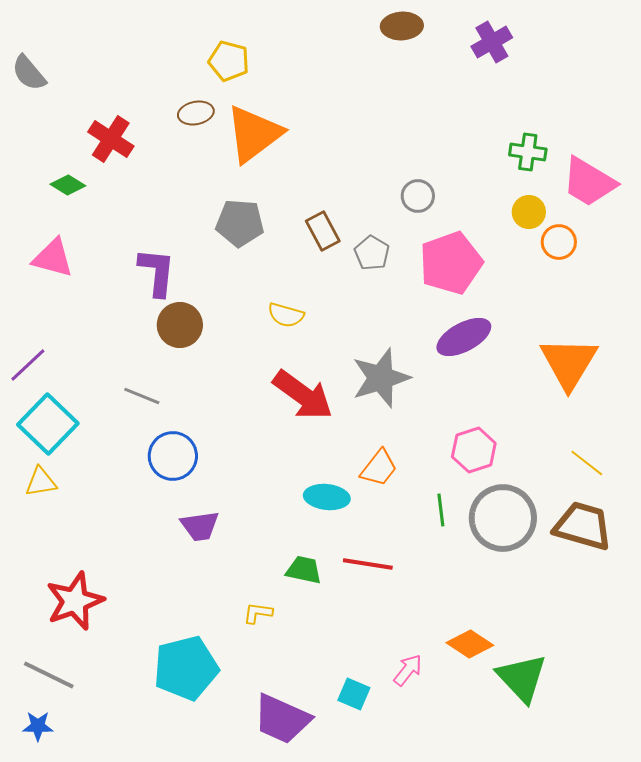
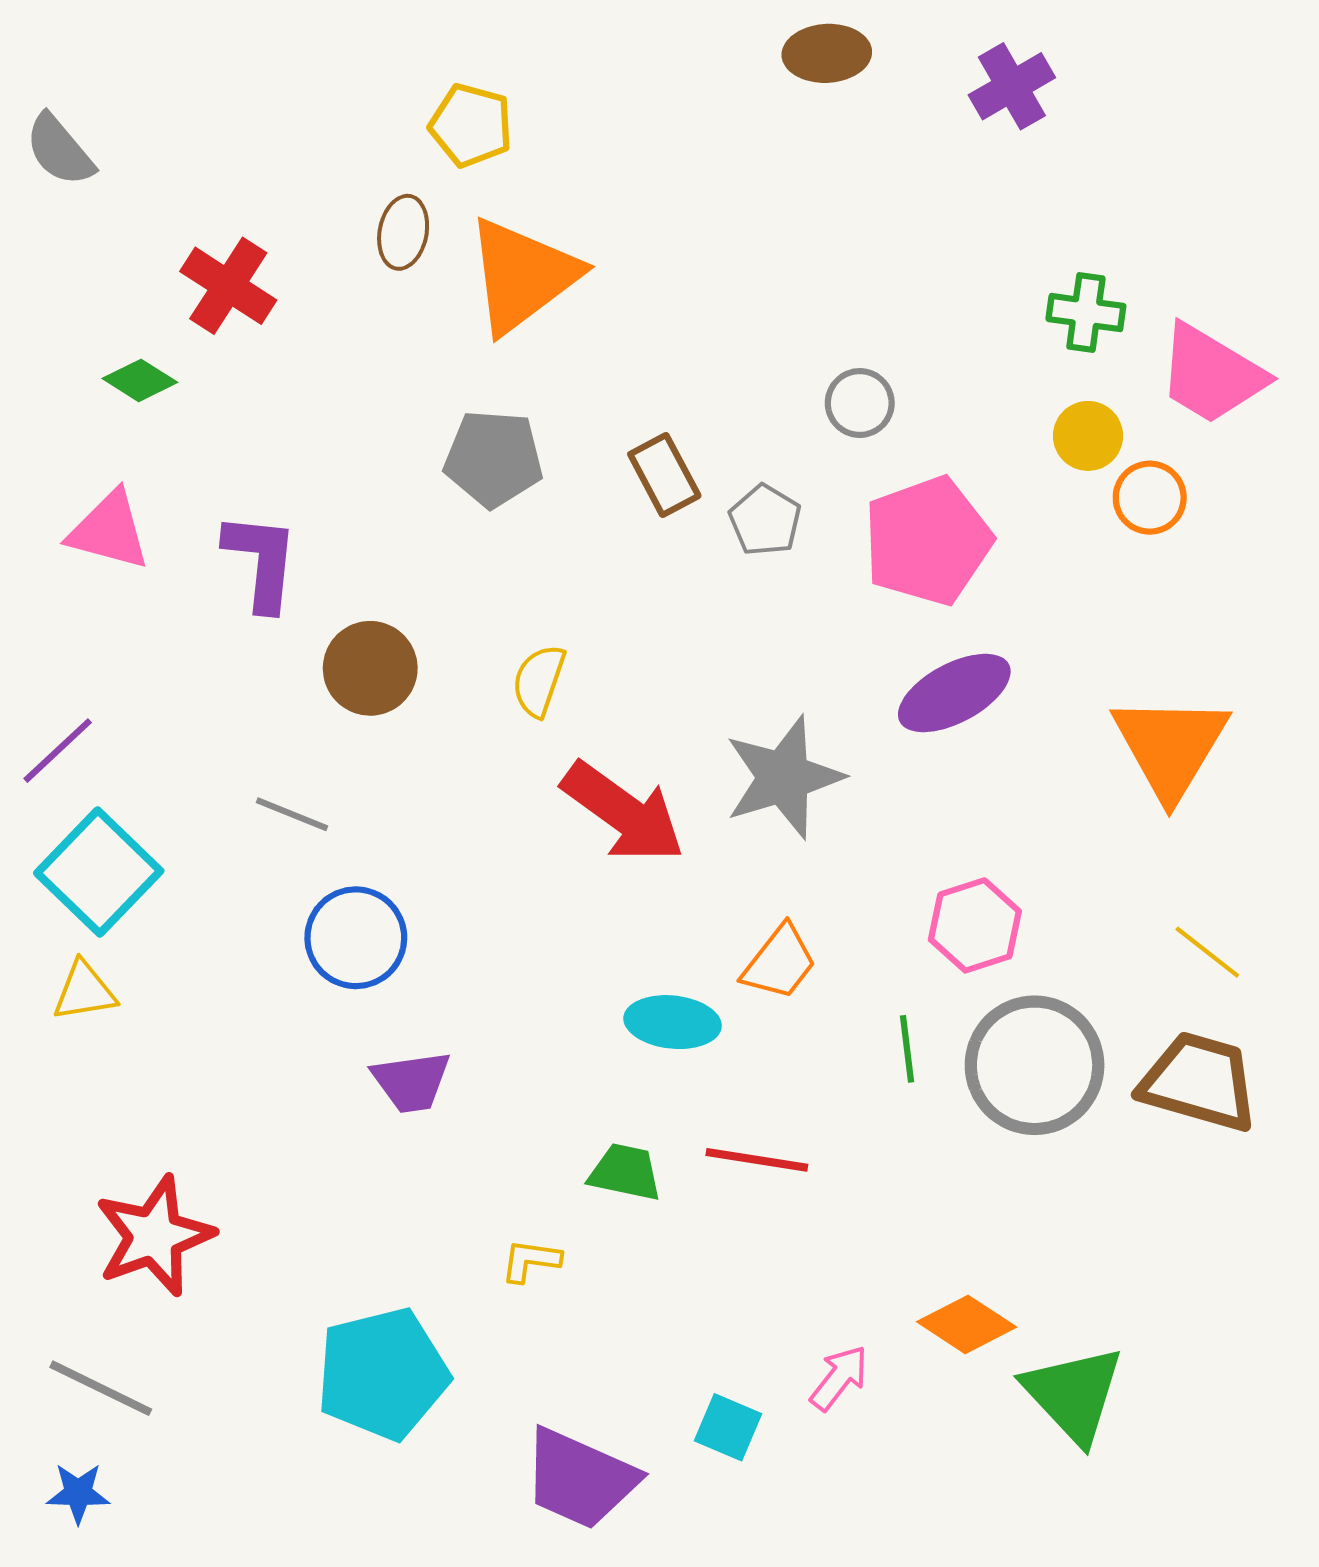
brown ellipse: (196, 113) -> (403, 232), turned -68
purple L-shape: (157, 272) -> (261, 561), moved
yellow semicircle: (286, 315) -> (539, 681), moved, turned 93

